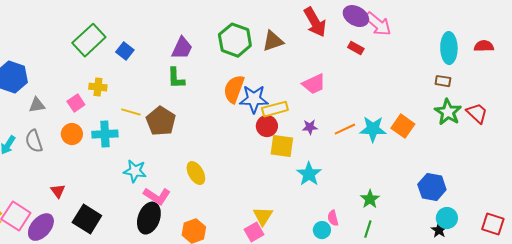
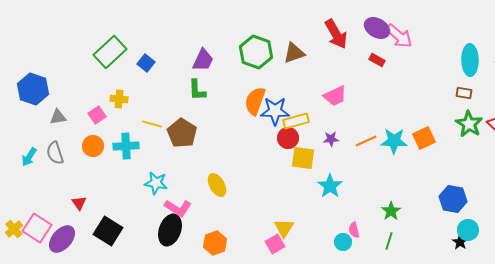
orange square: (403, 126) -> (424, 138), turned 30

